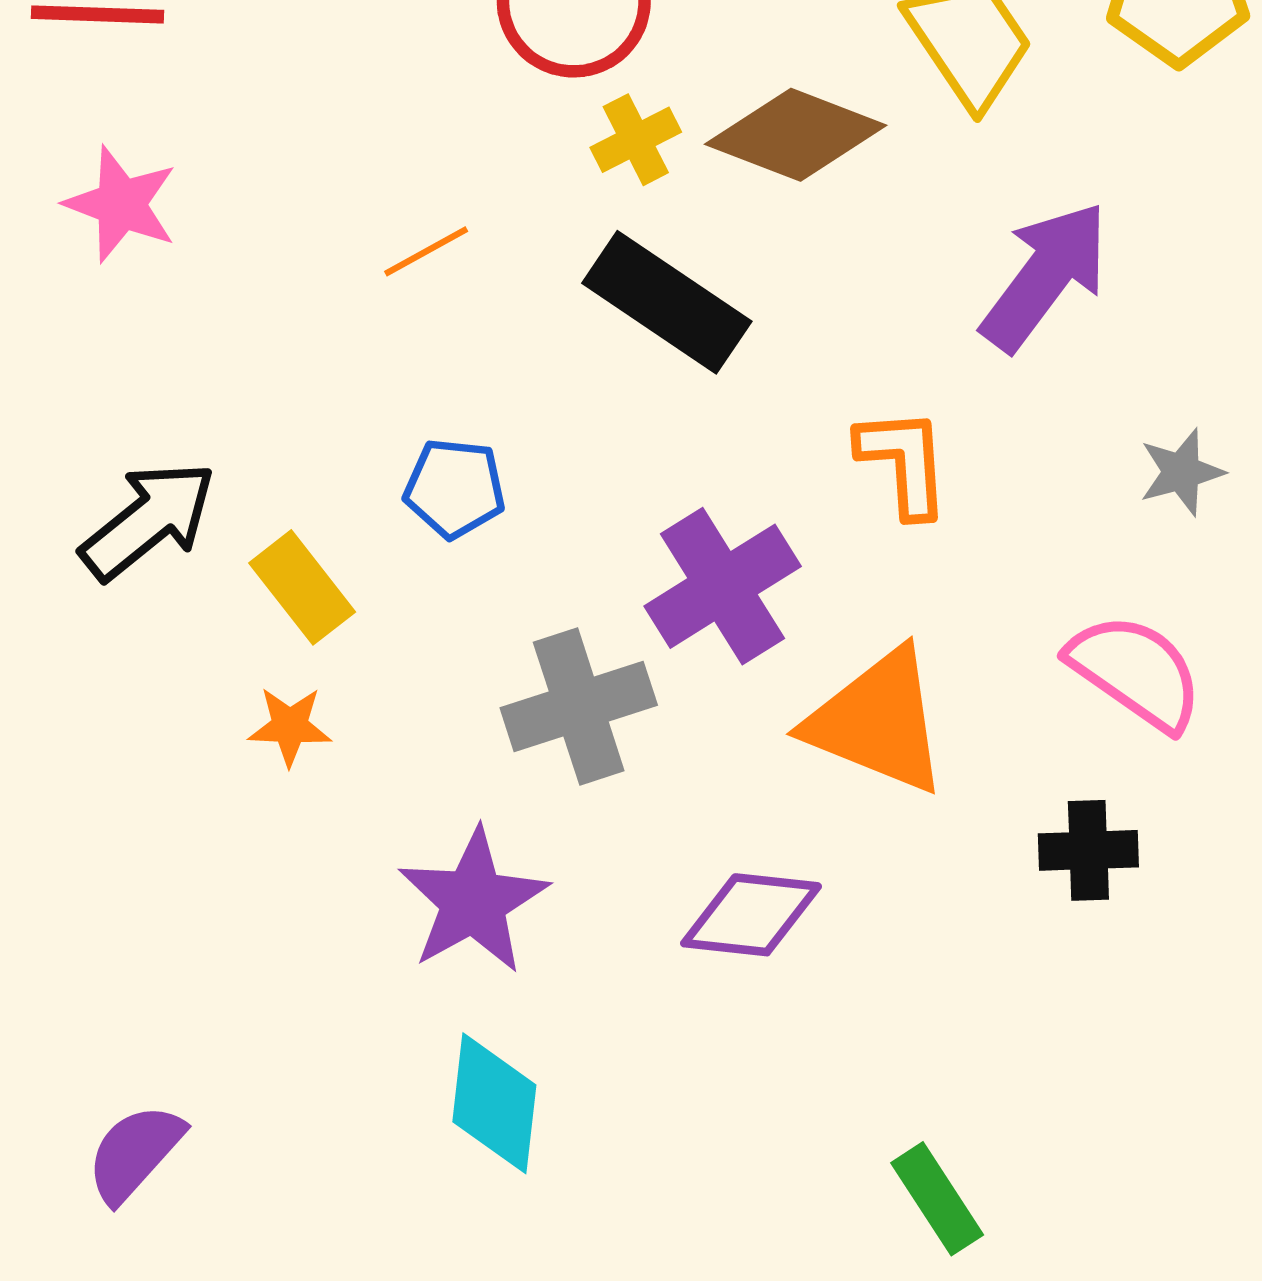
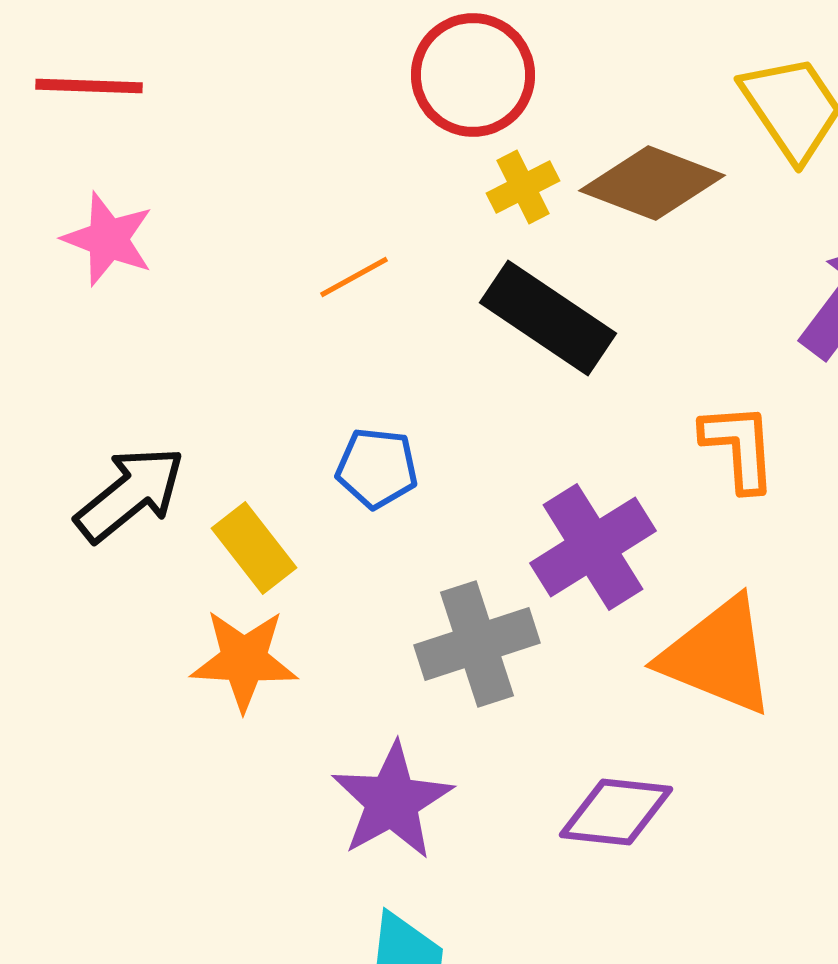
orange star: (290, 726) -> (244, 660), size x1.6

